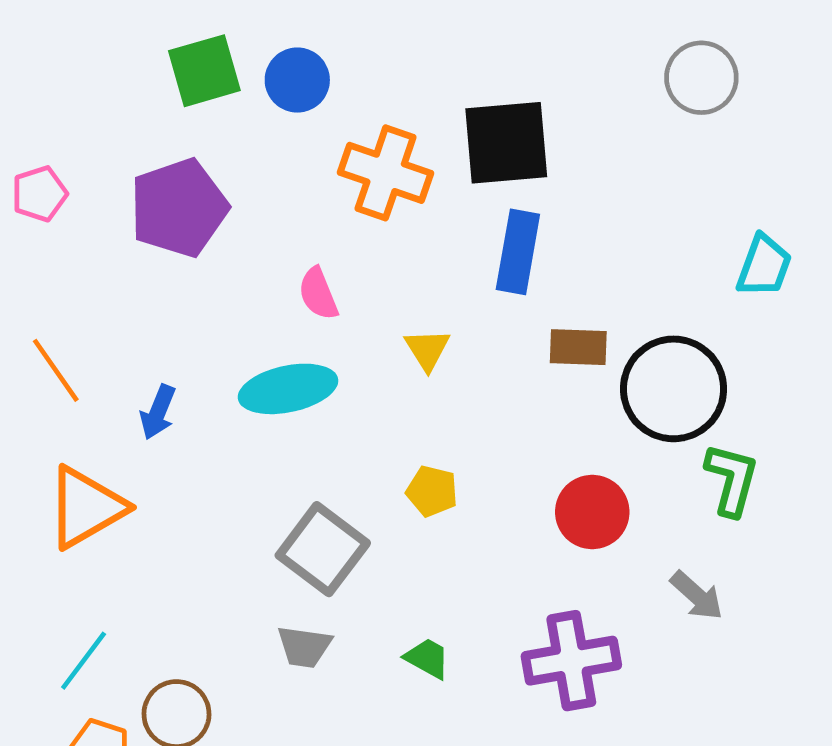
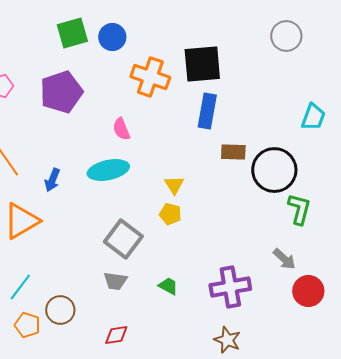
yellow triangle: (427, 349) -> (174, 185), moved
red circle: (592, 512) -> (308, 291), moved

